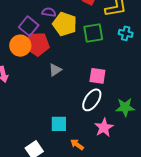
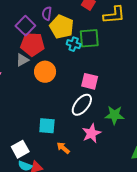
purple semicircle: (49, 12) -> (47, 14), turned -96
cyan cross: (126, 33) -> (74, 44), moved
orange circle: (20, 46) -> (45, 72), moved
gray triangle: (55, 70) -> (22, 60), moved

